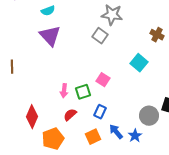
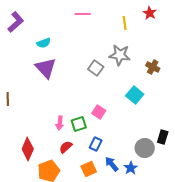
gray star: (112, 15) -> (120, 55), moved

